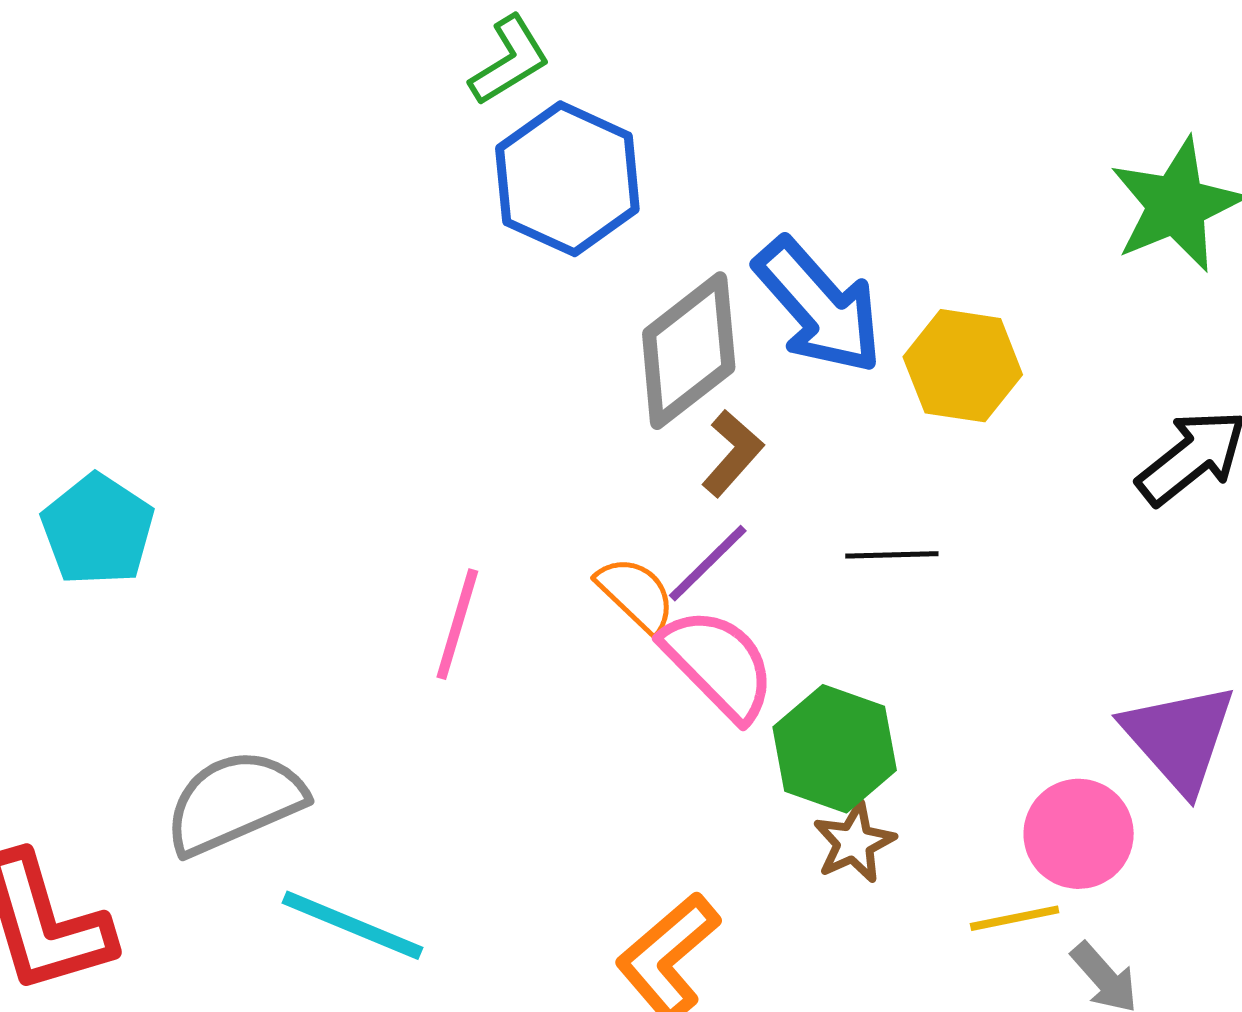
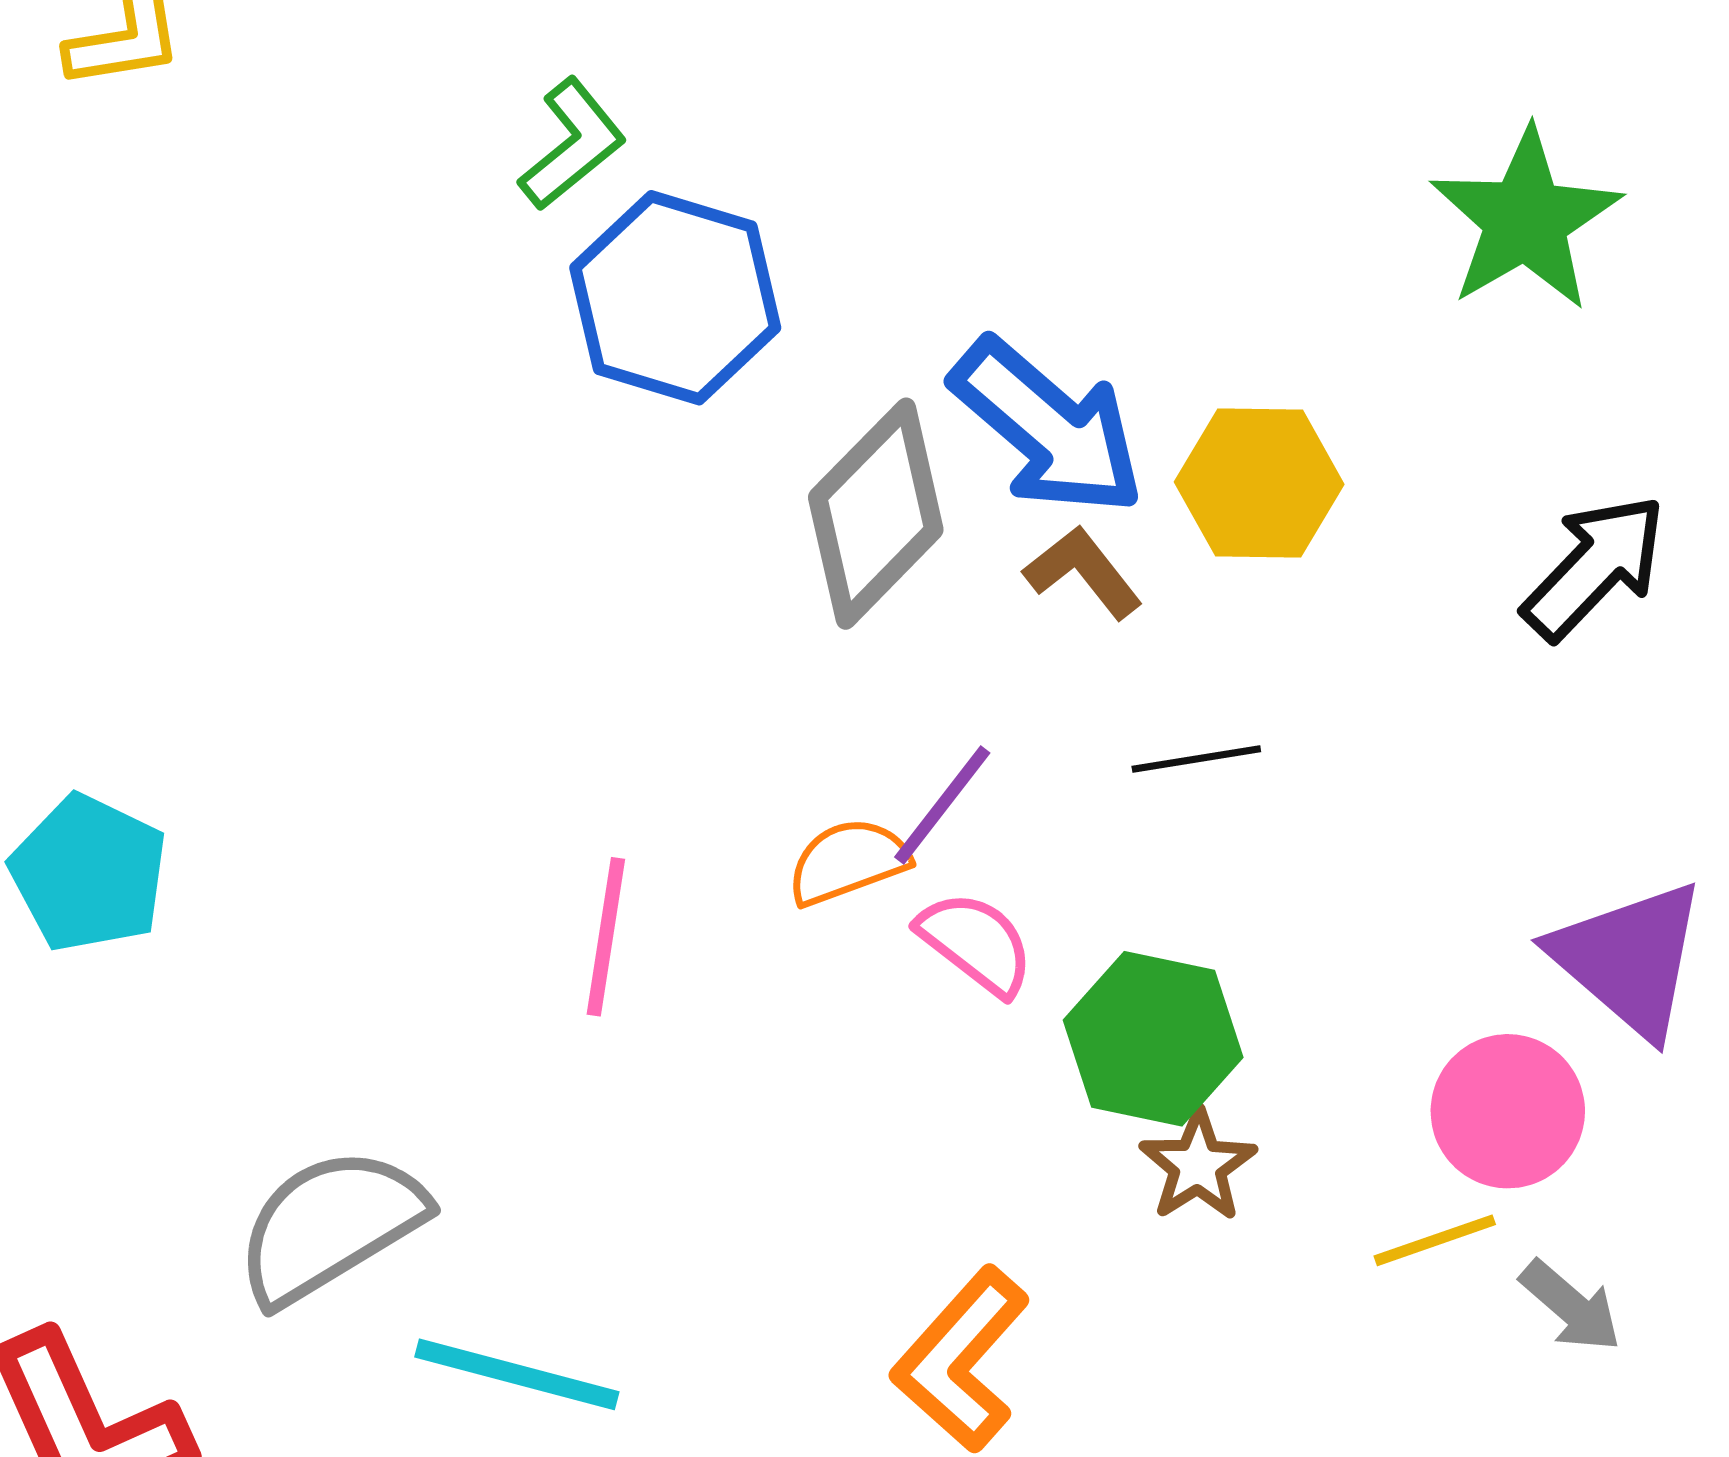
brown L-shape: (732, 453) -> (1083, 572), moved, turned -72
orange semicircle: (636, 594) -> (848, 862), turned -56
pink semicircle: (718, 664) -> (976, 943), size x0.7

